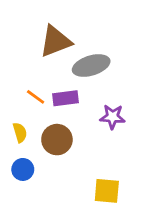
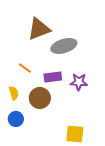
purple rectangle: (66, 98) -> (53, 77), moved

